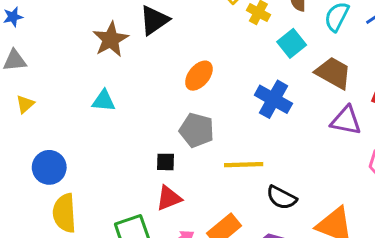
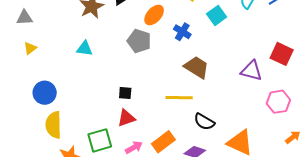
brown trapezoid: (333, 73) -> (197, 67), moved
orange ellipse: (199, 76) -> (154, 15), moved
blue cross: (273, 99) -> (182, 32), moved, size x0.7
gray pentagon: (197, 130) -> (139, 41), moved

